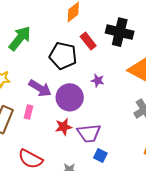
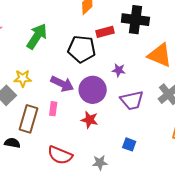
red rectangle: (88, 41) -> (105, 32), turned -60
red star: (63, 127) -> (90, 120), turned 30
purple trapezoid: (89, 133) -> (132, 100), moved

